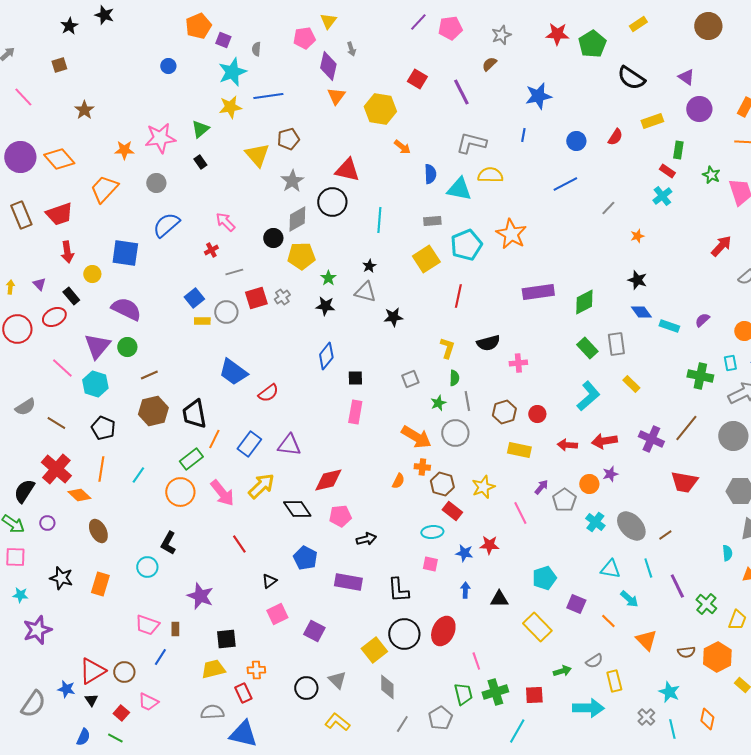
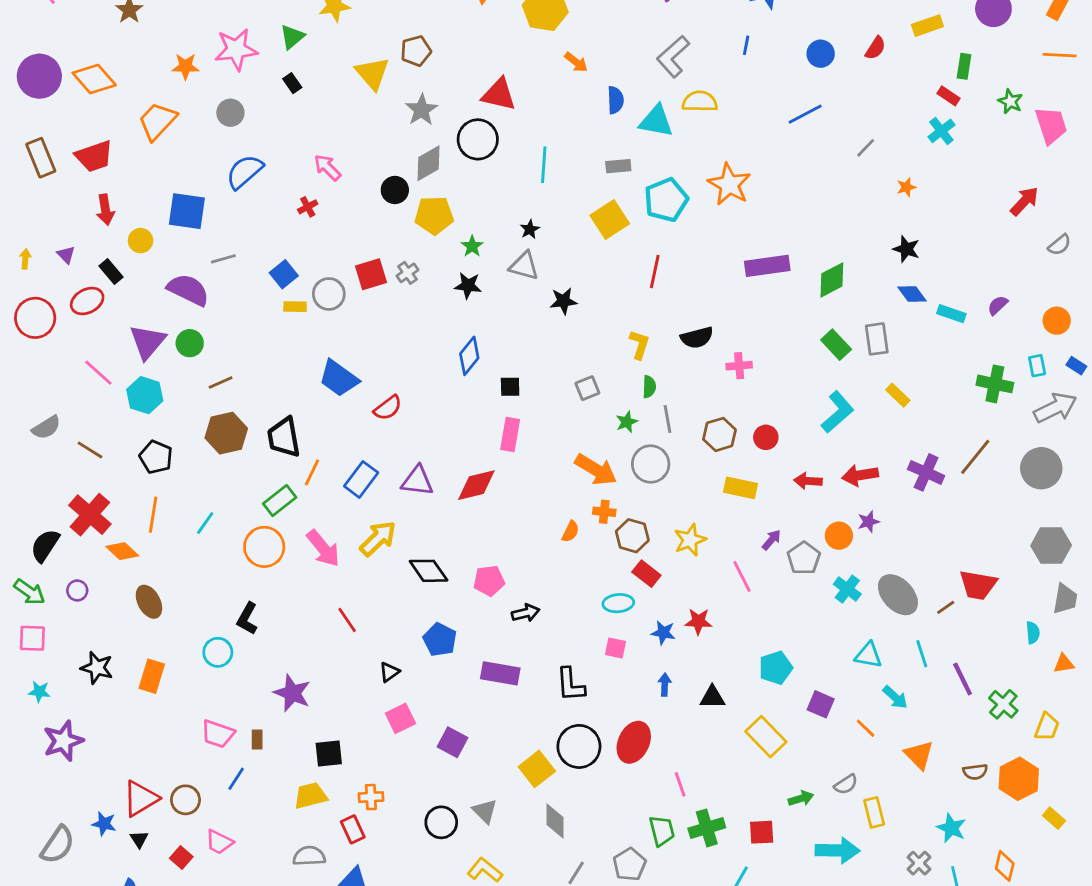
gray L-shape: (471, 143) -> (673, 56), turned -56
gray line: (234, 272) -> (223, 259), moved
red diamond: (328, 480) -> (476, 485), moved
red trapezoid: (684, 482) -> (978, 585), moved

